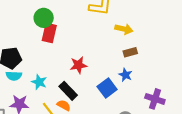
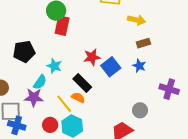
cyan semicircle: (14, 76) -> (40, 82), moved, turned -56
cyan star: (39, 82) -> (54, 66), moved
blue square: (107, 88) -> (111, 67), moved

